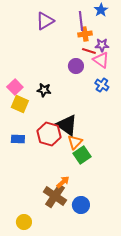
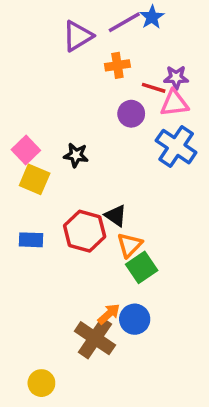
blue star: (101, 10) -> (152, 17), moved
purple line: (81, 21) -> (124, 22), moved, turned 66
orange cross: (85, 34) -> (117, 65), moved
pink triangle: (101, 60) -> (174, 103), turned -42
blue cross: (102, 85) -> (176, 147), size x1.6
black triangle: (67, 125) -> (116, 216), size x0.6
blue circle: (81, 205) -> (135, 319), moved

